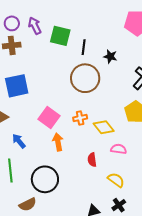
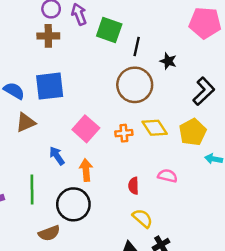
yellow diamond: (104, 127) -> (155, 128), moved
blue arrow: (19, 141) -> (57, 156), moved
orange arrow: (58, 142) -> (86, 170), moved
yellow semicircle: (116, 180) -> (142, 218), moved

